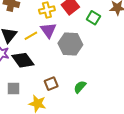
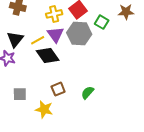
gray hexagon: (70, 44) -> (79, 33), moved
black diamond: (23, 60) -> (48, 55), moved

